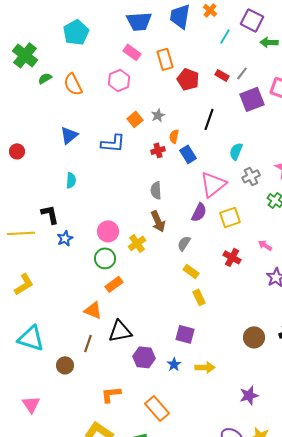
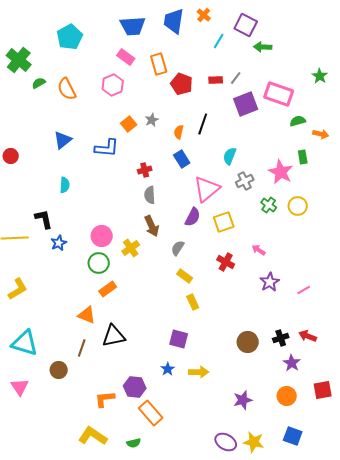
red rectangle: (222, 75) -> (216, 80), turned -32
orange semicircle: (174, 136) -> (179, 132), moved
red cross: (158, 150) -> (145, 170), moved
purple hexagon: (144, 357) -> (135, 387), moved
pink triangle: (31, 404) -> (20, 387), moved

